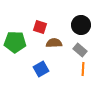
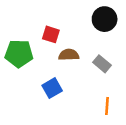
black circle: (81, 25) -> (105, 19), moved
orange line: (83, 69) -> (107, 106), moved

